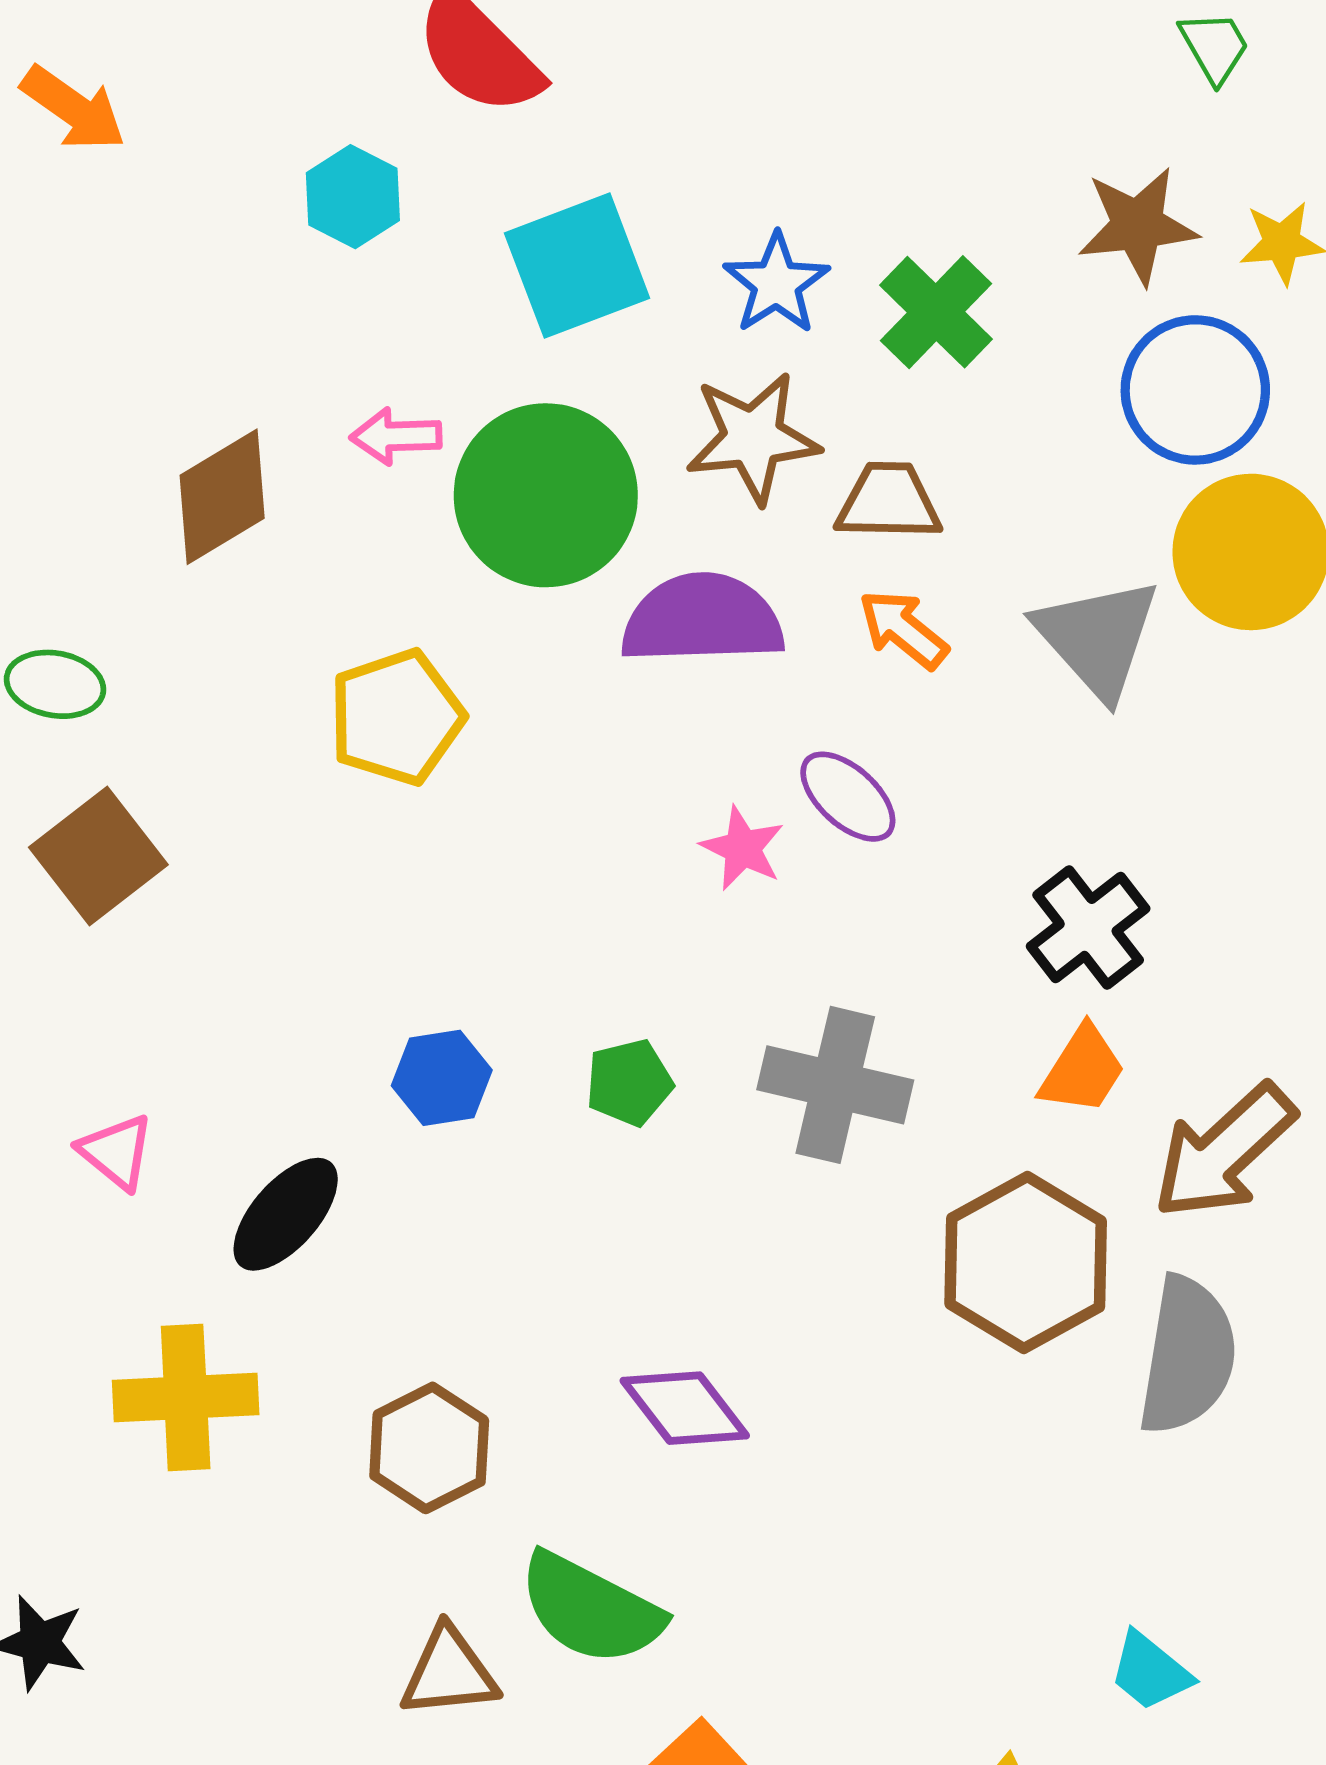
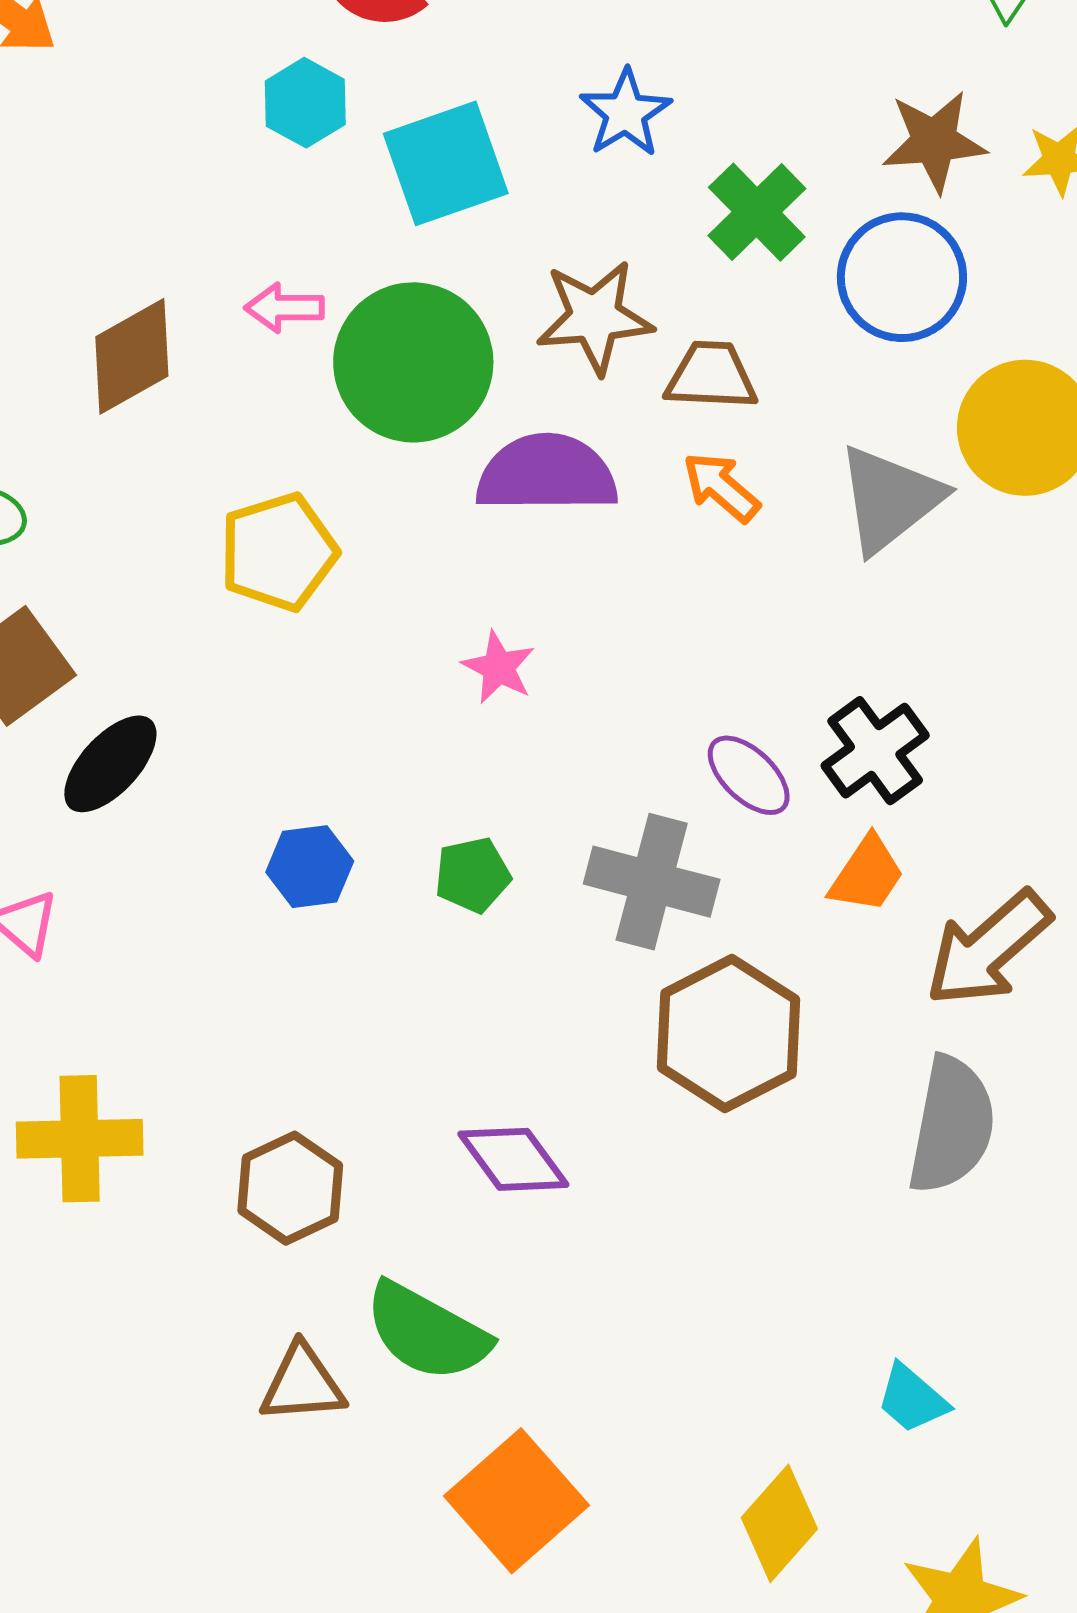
cyan hexagon: (353, 197) -> (305, 103), moved
blue star: (776, 284) -> (625, 113), moved
blue circle: (1195, 390) -> (902, 277), moved
gray triangle: (1097, 638) -> (890, 499), turned 32
purple ellipse: (848, 797) -> (749, 775), moved
pink star: (743, 848) -> (499, 667), moved
black ellipse: (286, 1214) -> (110, 764), moved
brown hexagon: (1026, 1263) -> (728, 1033), moved

